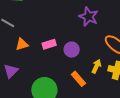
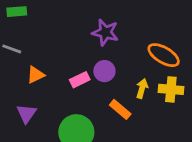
purple star: (89, 17) -> (105, 32), moved
pink rectangle: (49, 44) -> (80, 80), moved

